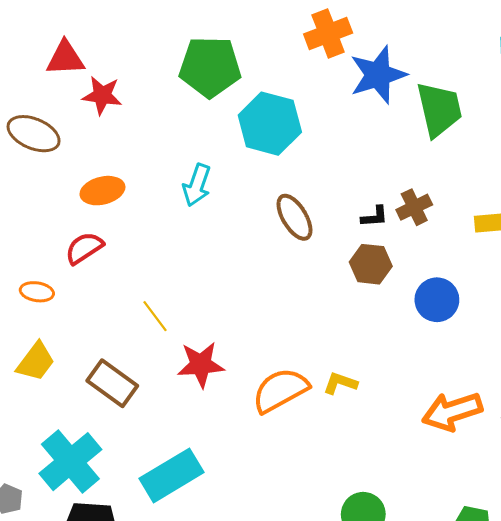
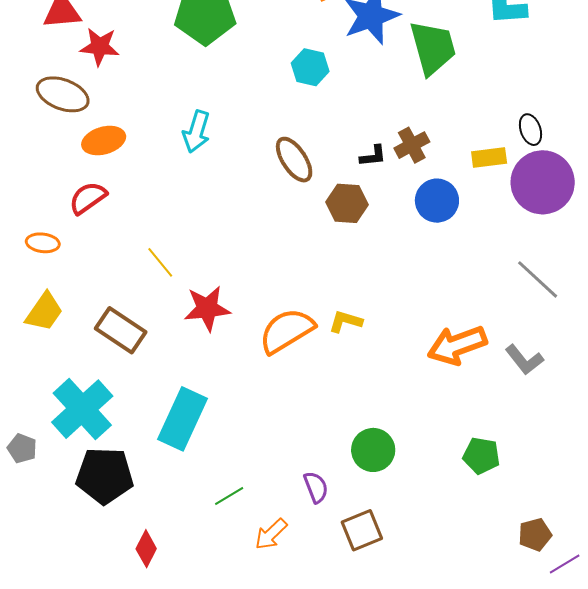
cyan hexagon: (270, 124) -> (310, 67), moved, size x0.6
brown ellipse: (34, 134) -> (63, 94), moved
brown hexagon: (371, 264) -> (347, 203), moved
blue circle: (437, 300) -> (437, 201), moved
cyan rectangle: (171, 475) -> (182, 419), turned -32

